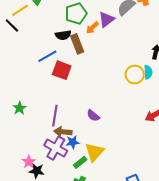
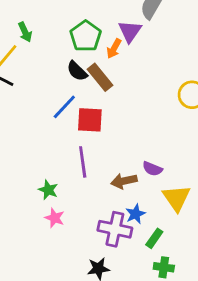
black semicircle: (63, 35) -> (77, 71), turned 70
purple line: (55, 116) -> (83, 162), moved
brown arrow: (63, 132) -> (124, 181), moved
yellow triangle: (95, 152) -> (176, 198), moved
pink star: (29, 162) -> (55, 218), moved

